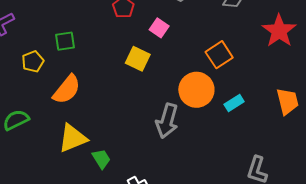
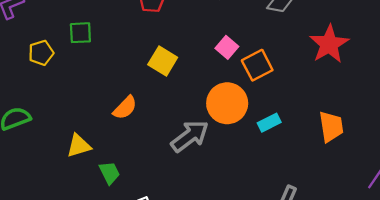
pink square: (159, 28) -> (227, 47), moved
orange semicircle: (67, 89) -> (125, 108), moved, size x0.7
gray arrow: (167, 121) -> (190, 136), turned -148
yellow triangle: (73, 138) -> (79, 146), size x0.7

